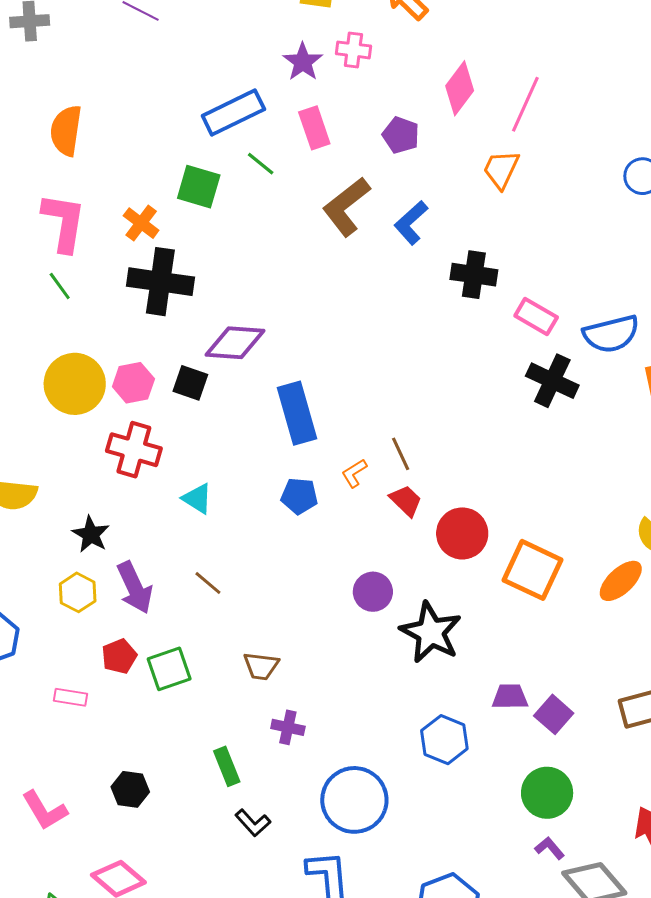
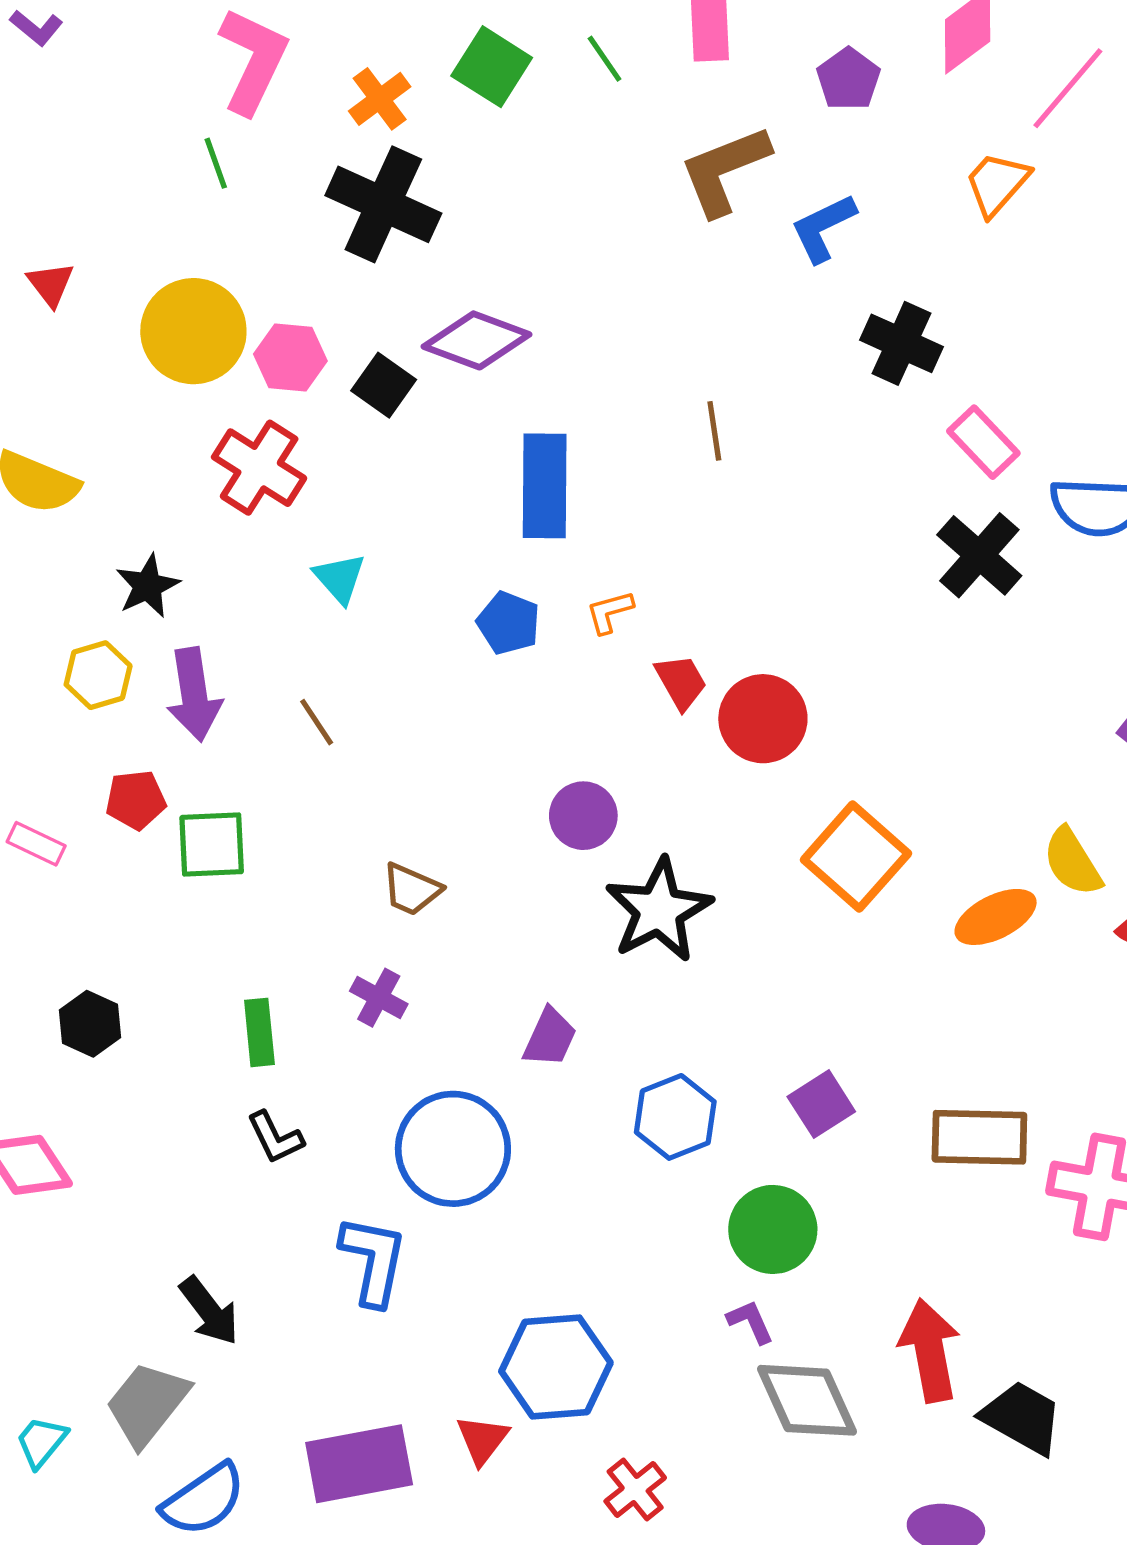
brown line: (401, 454) -> (714, 431), moved
red circle: (462, 533) -> (763, 719), moved
brown trapezoid: (261, 666) -> (411, 889), moved
purple trapezoid: (510, 697) -> (550, 1037), moved, turned 99
blue hexagon: (444, 740) -> (675, 1117), moved

